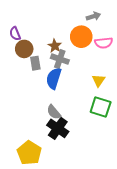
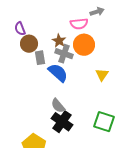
orange circle: (81, 37) -> (84, 45), moved
pink semicircle: (104, 43) -> (79, 24), moved
blue semicircle: (54, 78) -> (58, 73), turned 115
green square: (101, 107) -> (104, 122), moved

